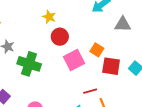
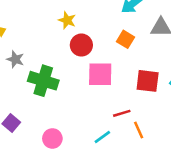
orange square: (97, 50) -> (126, 39), moved
pink square: (74, 60) -> (100, 74), turned 30

